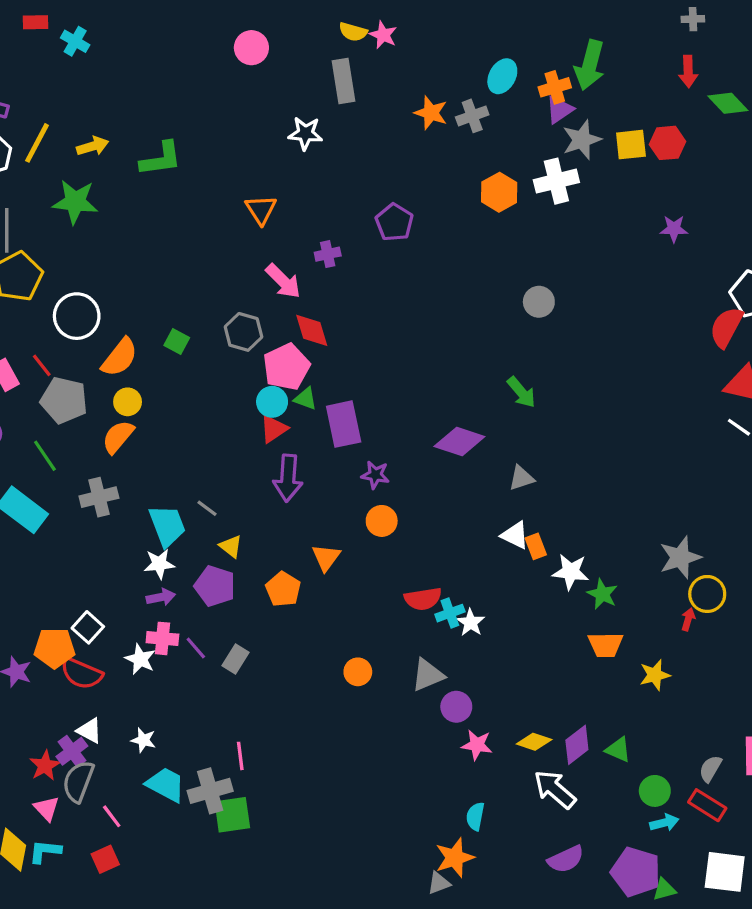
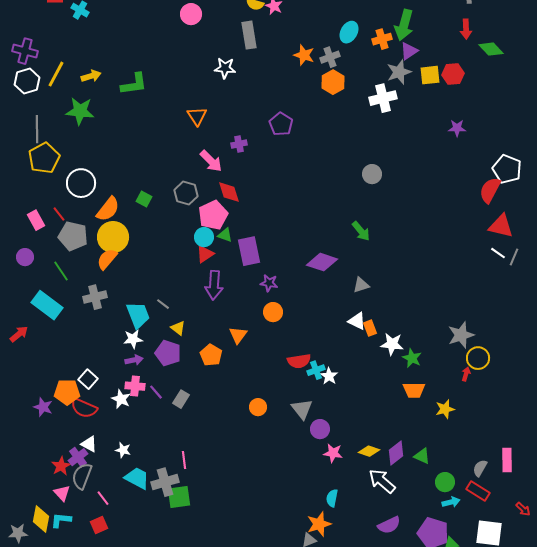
purple triangle: (560, 110) -> (409, 51), moved
orange hexagon: (499, 192) -> (333, 82), moved
yellow circle: (128, 402) -> (113, 237), size x1.8
gray triangle: (428, 675) -> (302, 409), turned -45

